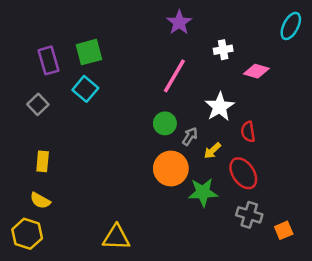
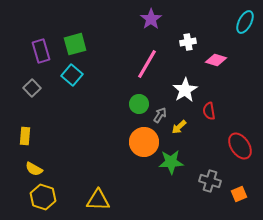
yellow rectangle: (43, 161) -> (25, 136), moved
red ellipse: (243, 173) -> (240, 146), moved
yellow hexagon: (27, 234) -> (43, 197), moved

